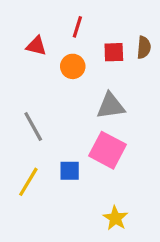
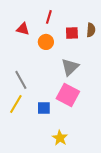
gray triangle: (111, 106) -> (70, 67), turned -36
yellow line: (28, 182) -> (16, 104), moved
yellow star: (115, 218) -> (60, 138), moved

